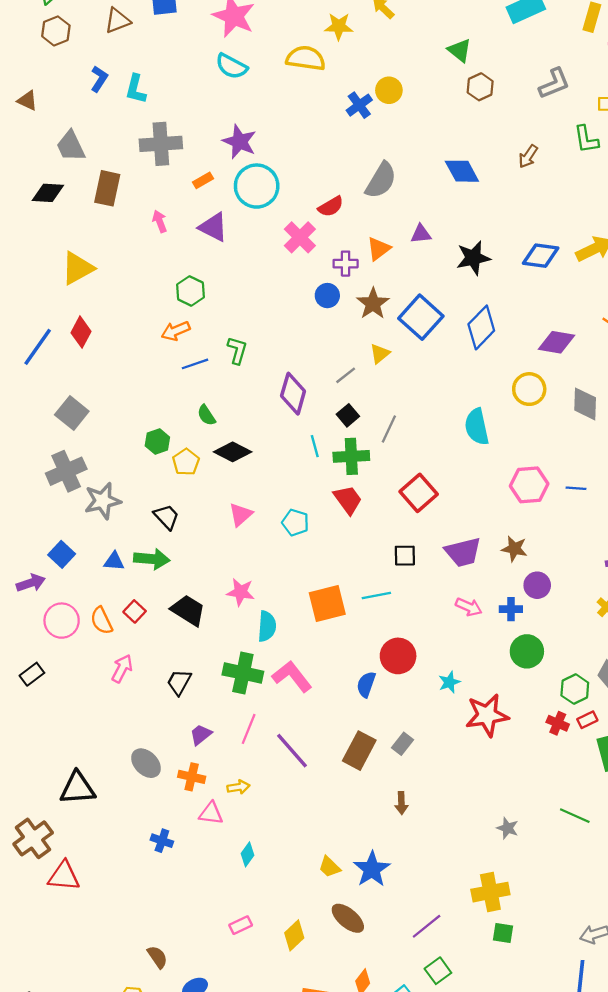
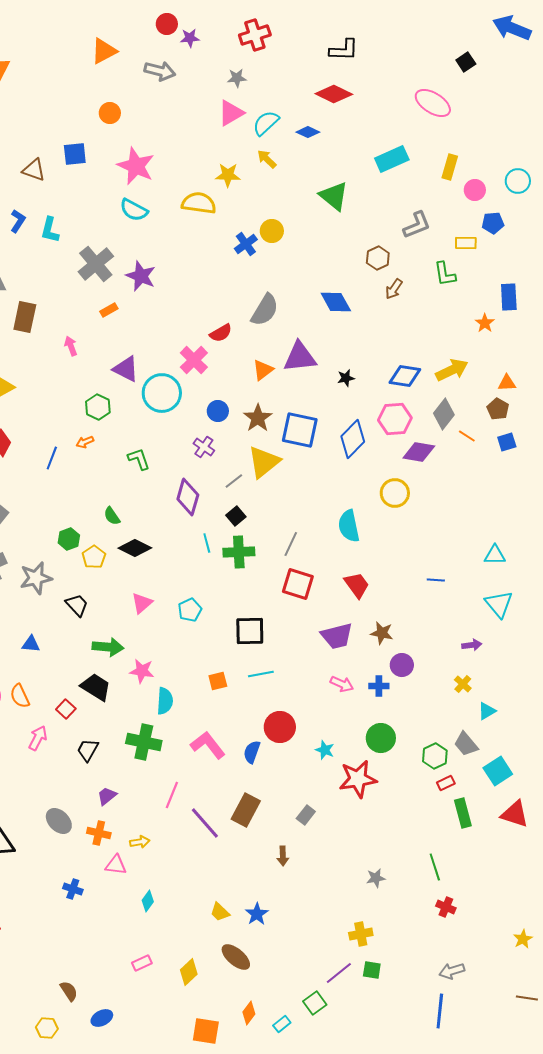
brown triangle: (117, 21) -> (34, 170), turned 40
green triangle: (460, 50) -> (334, 196), size x1.4
brown hexagon: (480, 87) -> (378, 258), moved
gray cross: (161, 144) -> (96, 264), moved, turned -36
cyan circle: (257, 186) -> (162, 393), moved
purple triangle: (213, 227) -> (126, 369), moved
purple triangle: (421, 234) -> (300, 357), size x1.8
black star: (473, 258) -> (346, 378), size x0.6
purple cross: (346, 264) -> (204, 447), moved, turned 35
blue square: (421, 317) -> (300, 430), turned -30
orange arrow: (176, 331) -> (85, 442), size x0.7
green L-shape: (237, 350) -> (139, 459), turned -35
yellow triangle: (380, 354) -> (264, 462), size x1.8
blue line: (195, 364) -> (52, 458), moved, turned -50
gray diamond: (585, 404) -> (444, 414), moved, turned 36
gray line: (389, 429) -> (291, 544), moved
pink hexagon: (529, 485) -> (395, 419), moved
red square: (419, 493) -> (298, 584), turned -32
red trapezoid: (348, 500) -> (357, 585), moved
gray star: (103, 501) -> (36, 578), moved
cyan pentagon: (295, 522) -> (190, 610), turned 30
black square: (405, 556) -> (250, 631), moved, size x1.5
green arrow: (152, 559) -> (108, 647), moved
orange square: (327, 603) -> (218, 681), size x0.6
red square: (135, 611) -> (66, 709), moved
green circle: (527, 651) -> (381, 738), moved
pink L-shape: (292, 676) -> (208, 745), moved
cyan star: (449, 682) -> (325, 750), turned -30
red cross: (558, 723) -> (446, 907), moved
pink line: (249, 729) -> (172, 795), moved
gray rectangle: (403, 744) -> (306, 815), moved
purple line: (292, 751) -> (205, 823), moved
green line: (575, 816) -> (435, 867), turned 48
gray star: (508, 828) -> (376, 878), turned -30
blue star: (372, 869) -> (257, 914), size x0.7
yellow cross: (490, 892) -> (361, 934), size x0.7
purple line: (427, 926) -> (339, 973), moved

